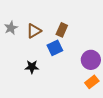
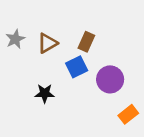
purple circle: (91, 60) -> (110, 79), moved

